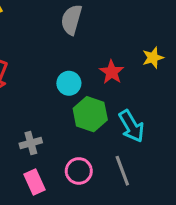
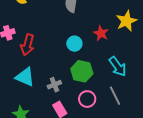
yellow star: (153, 58) -> (126, 21), size x1.5
green hexagon: (90, 114) -> (82, 71), moved

